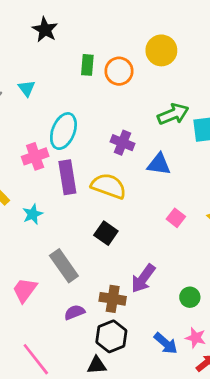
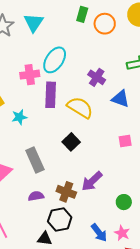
cyan triangle: (27, 88) -> (34, 23), size x1.5
pink square: (176, 218) -> (125, 141), turned 32

